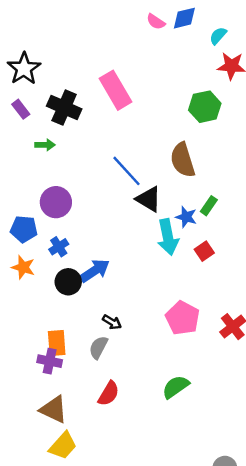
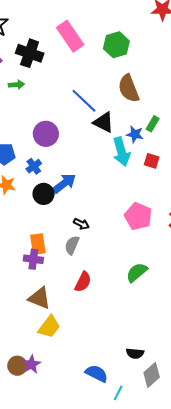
green hexagon: (205, 107) -> (116, 45), moved
purple circle: (56, 202) -> (46, 134), moved
red square: (204, 251) -> (152, 161), turned -35

